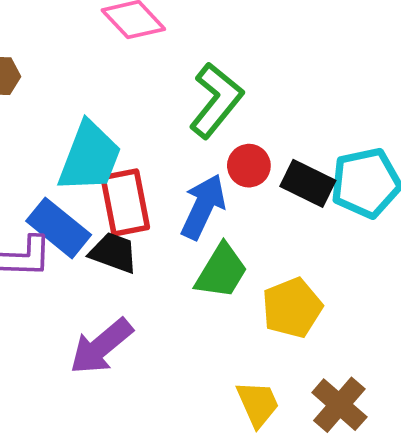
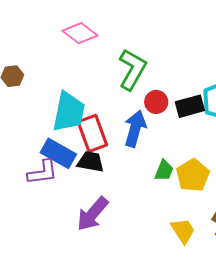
black rectangle: (308, 183) -> (190, 106), turned -32
green trapezoid: (221, 271) -> (164, 171), moved, size x0.7

